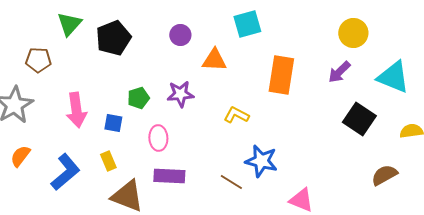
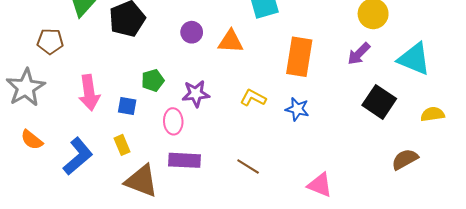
purple circle: (180, 35) -> (192, 32), moved
purple star: (180, 94) -> (196, 94), moved
orange semicircle: (20, 156) -> (32, 140), turned -90
blue star: (261, 161) -> (297, 109), moved, size x0.7

